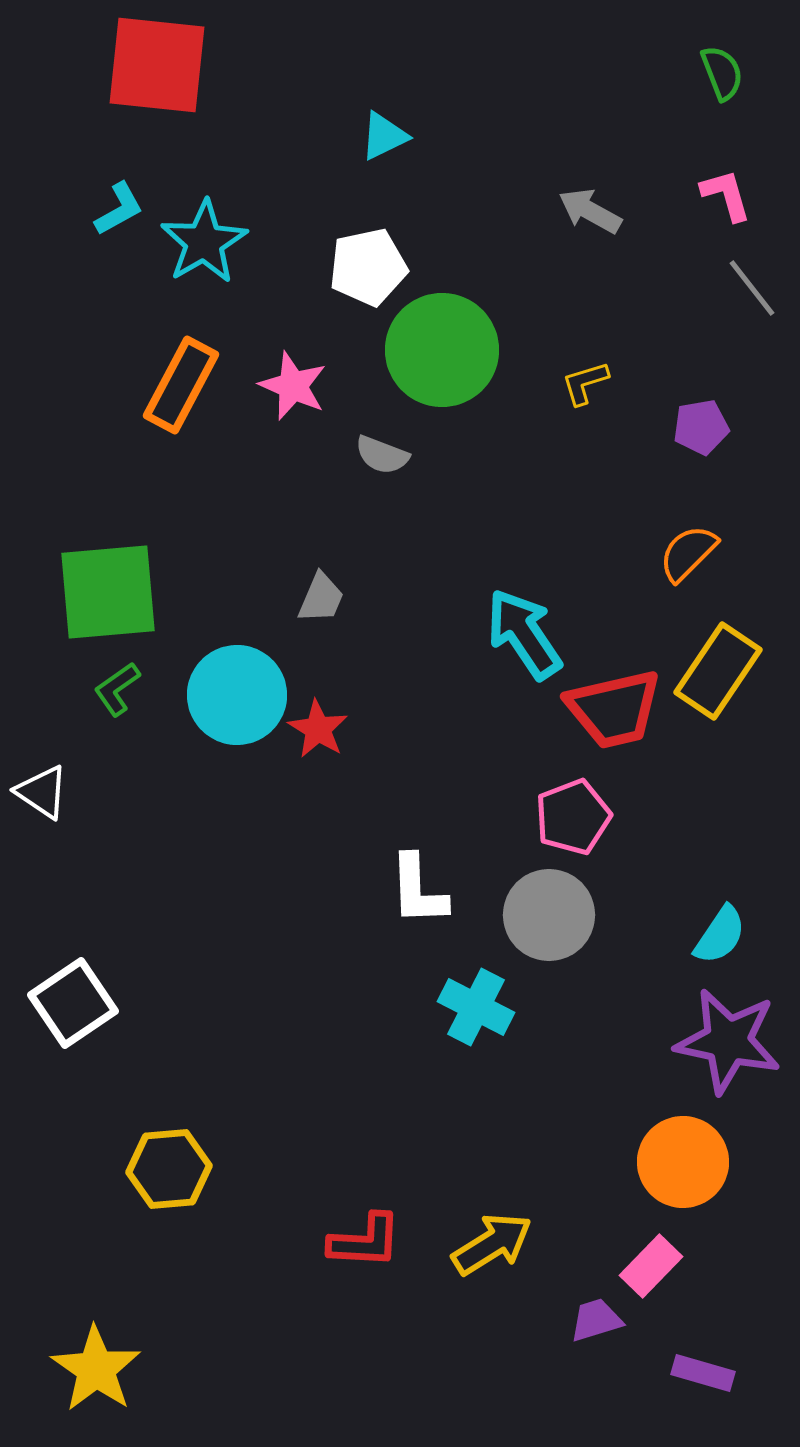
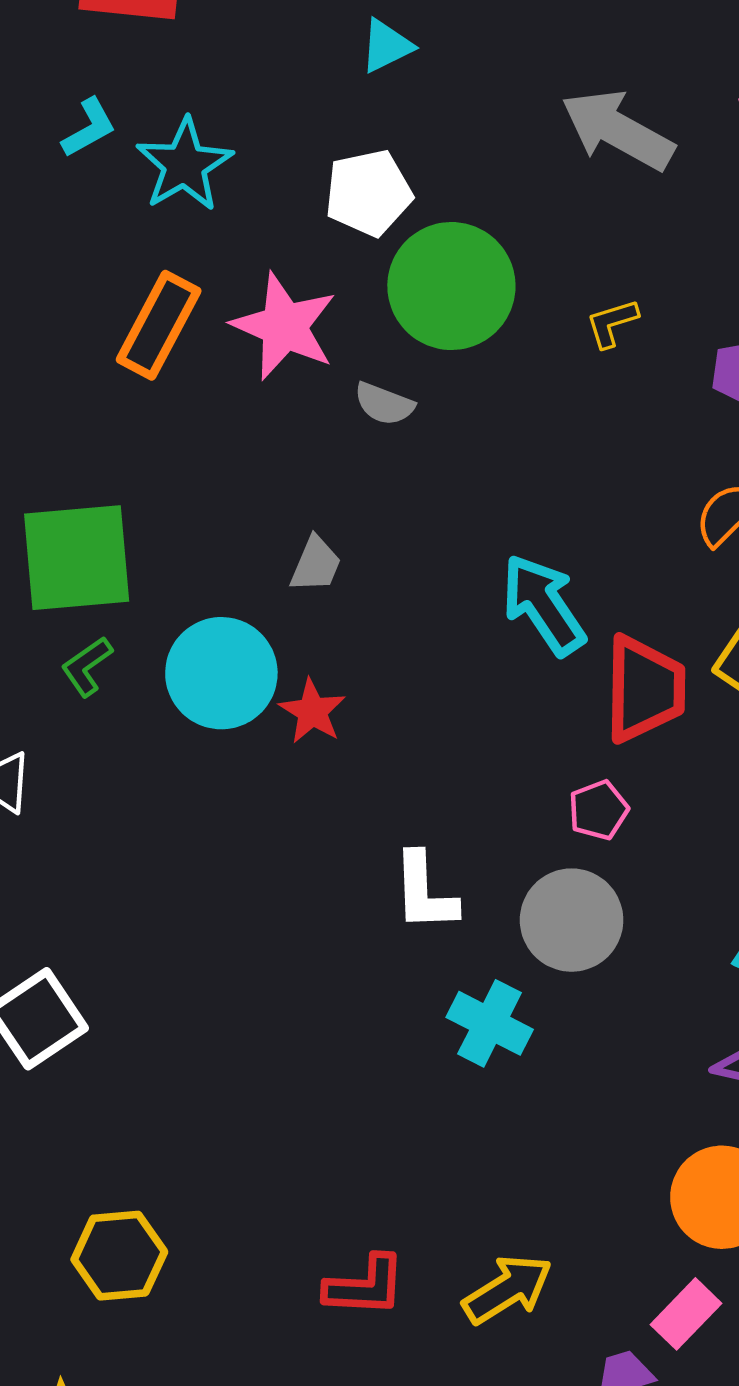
gray arrow: (590, 211) -> (618, 130), size x1.6
pink star: (293, 386) -> (284, 326), size x1.4
red trapezoid: (614, 709) -> (644, 689), turned -76
pink pentagon: (573, 817) -> (598, 810), size x0.7
yellow hexagon: (169, 1169) -> (119, 1256), moved

